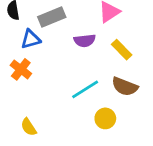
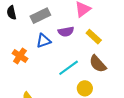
blue triangle: (31, 39) -> (44, 41), moved
brown semicircle: (125, 87) -> (98, 64), turned 30

